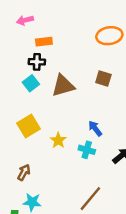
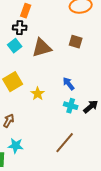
orange rectangle: (44, 42) -> (26, 11), turned -64
cyan cross: (87, 150) -> (71, 106), moved

